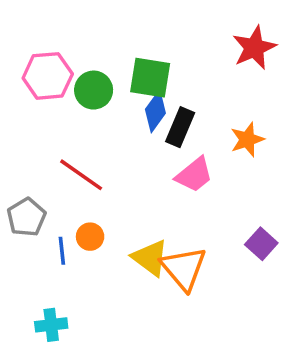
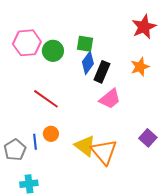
green square: (150, 78) -> (85, 44), size x0.7
orange star: (247, 139) -> (140, 67), moved
gray pentagon: (26, 217) -> (15, 150), moved

